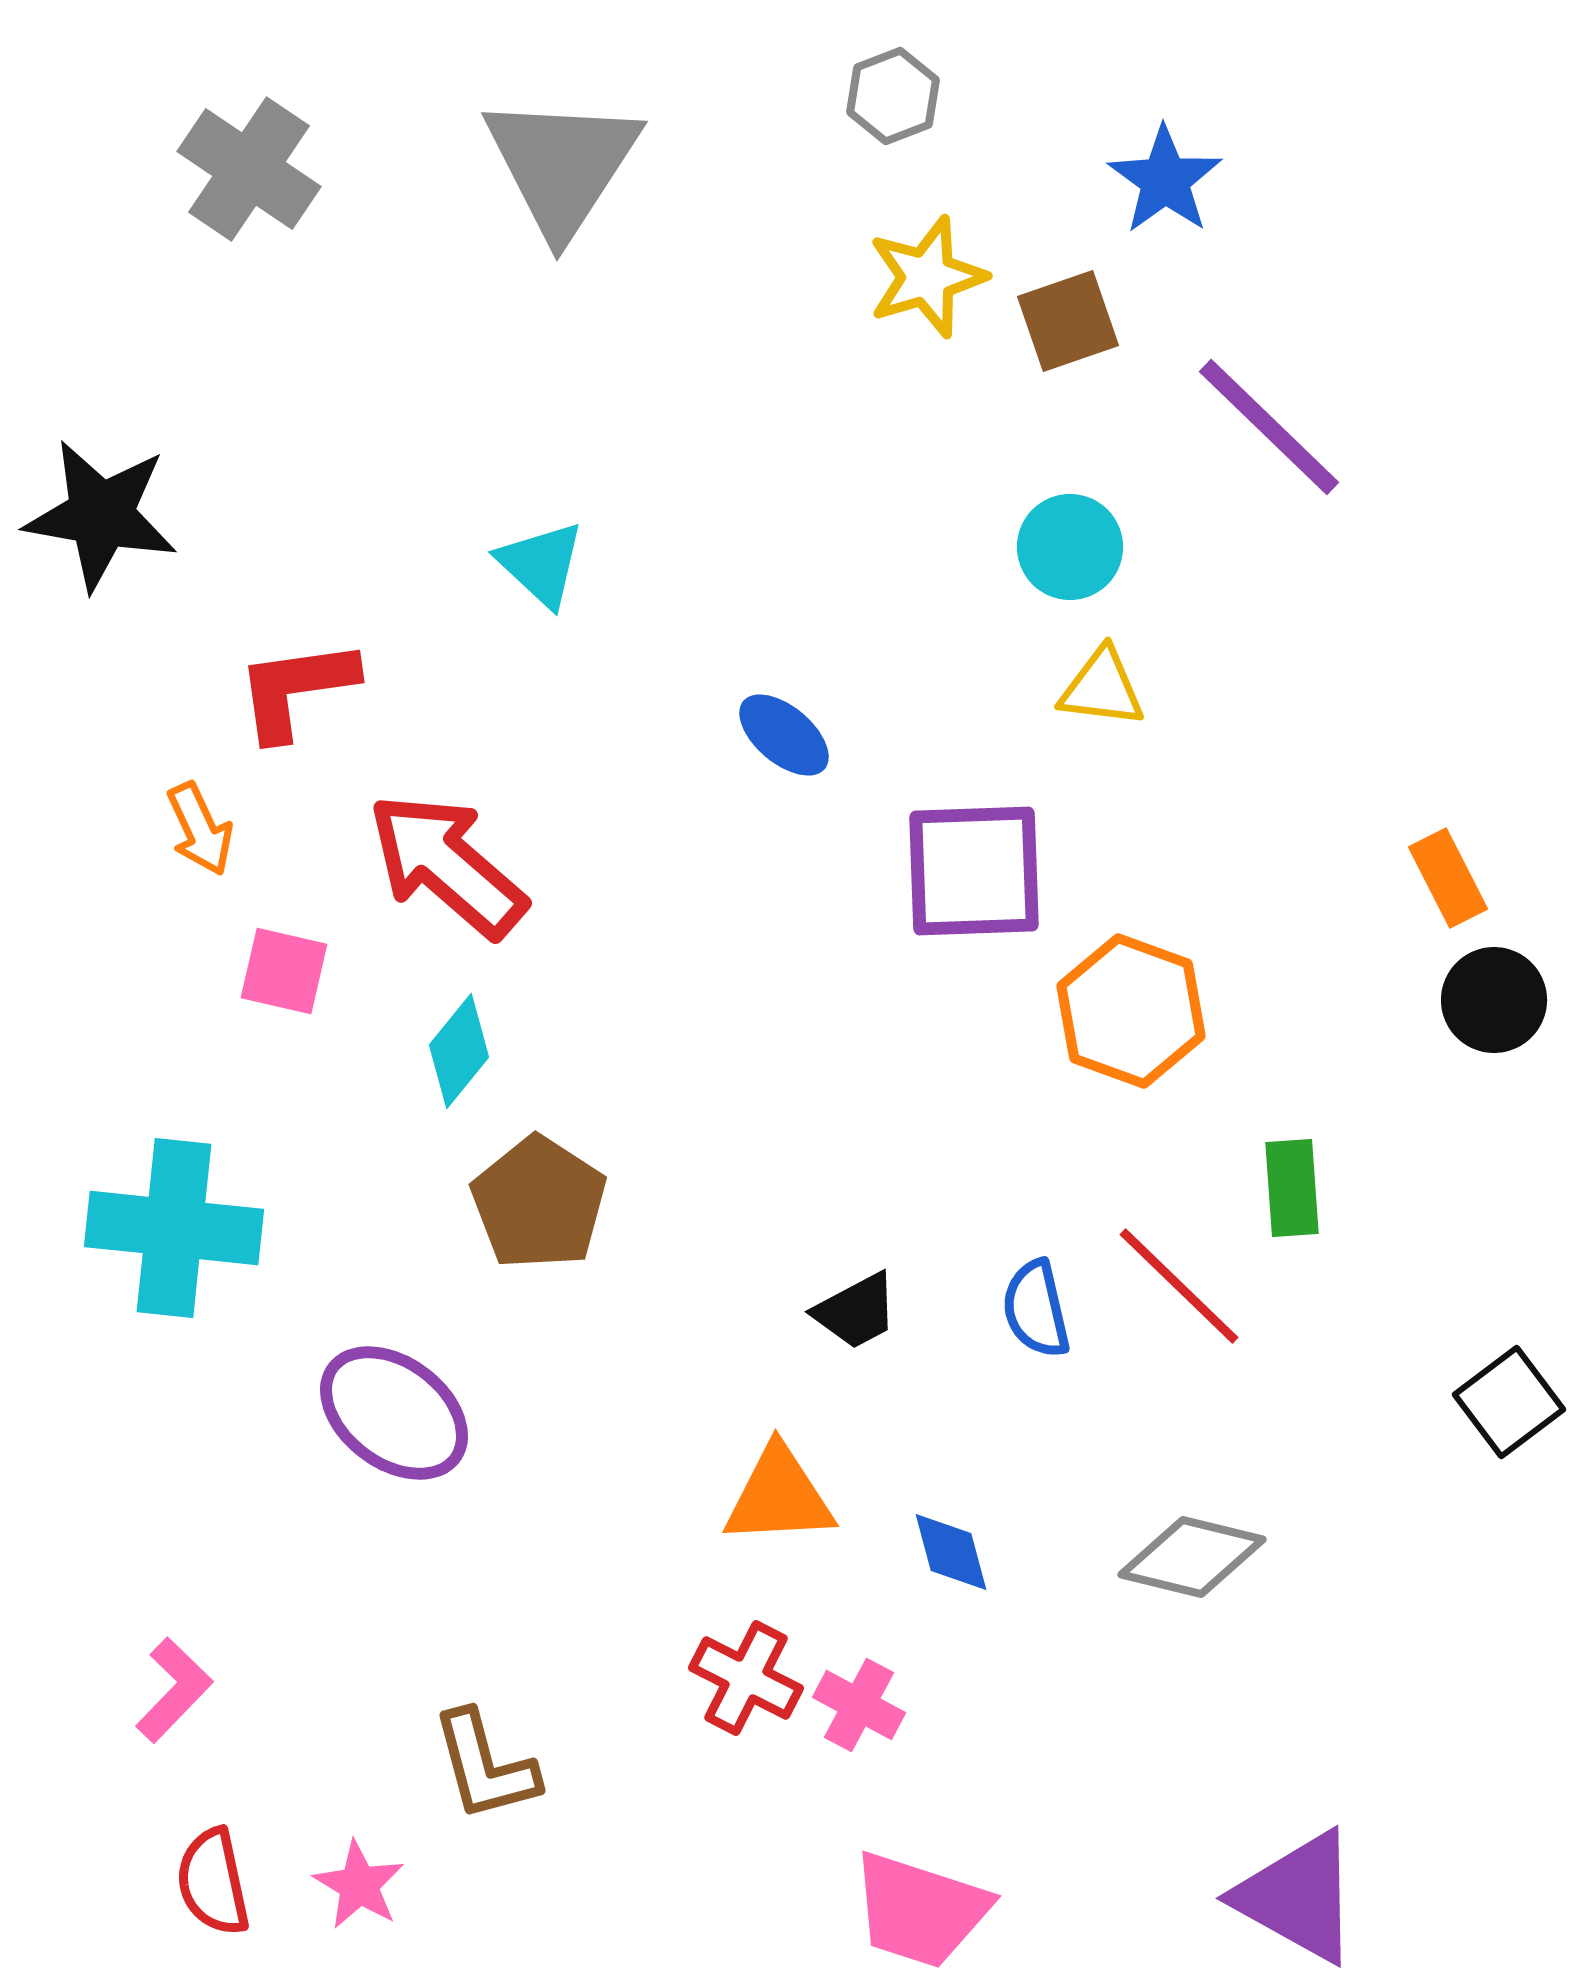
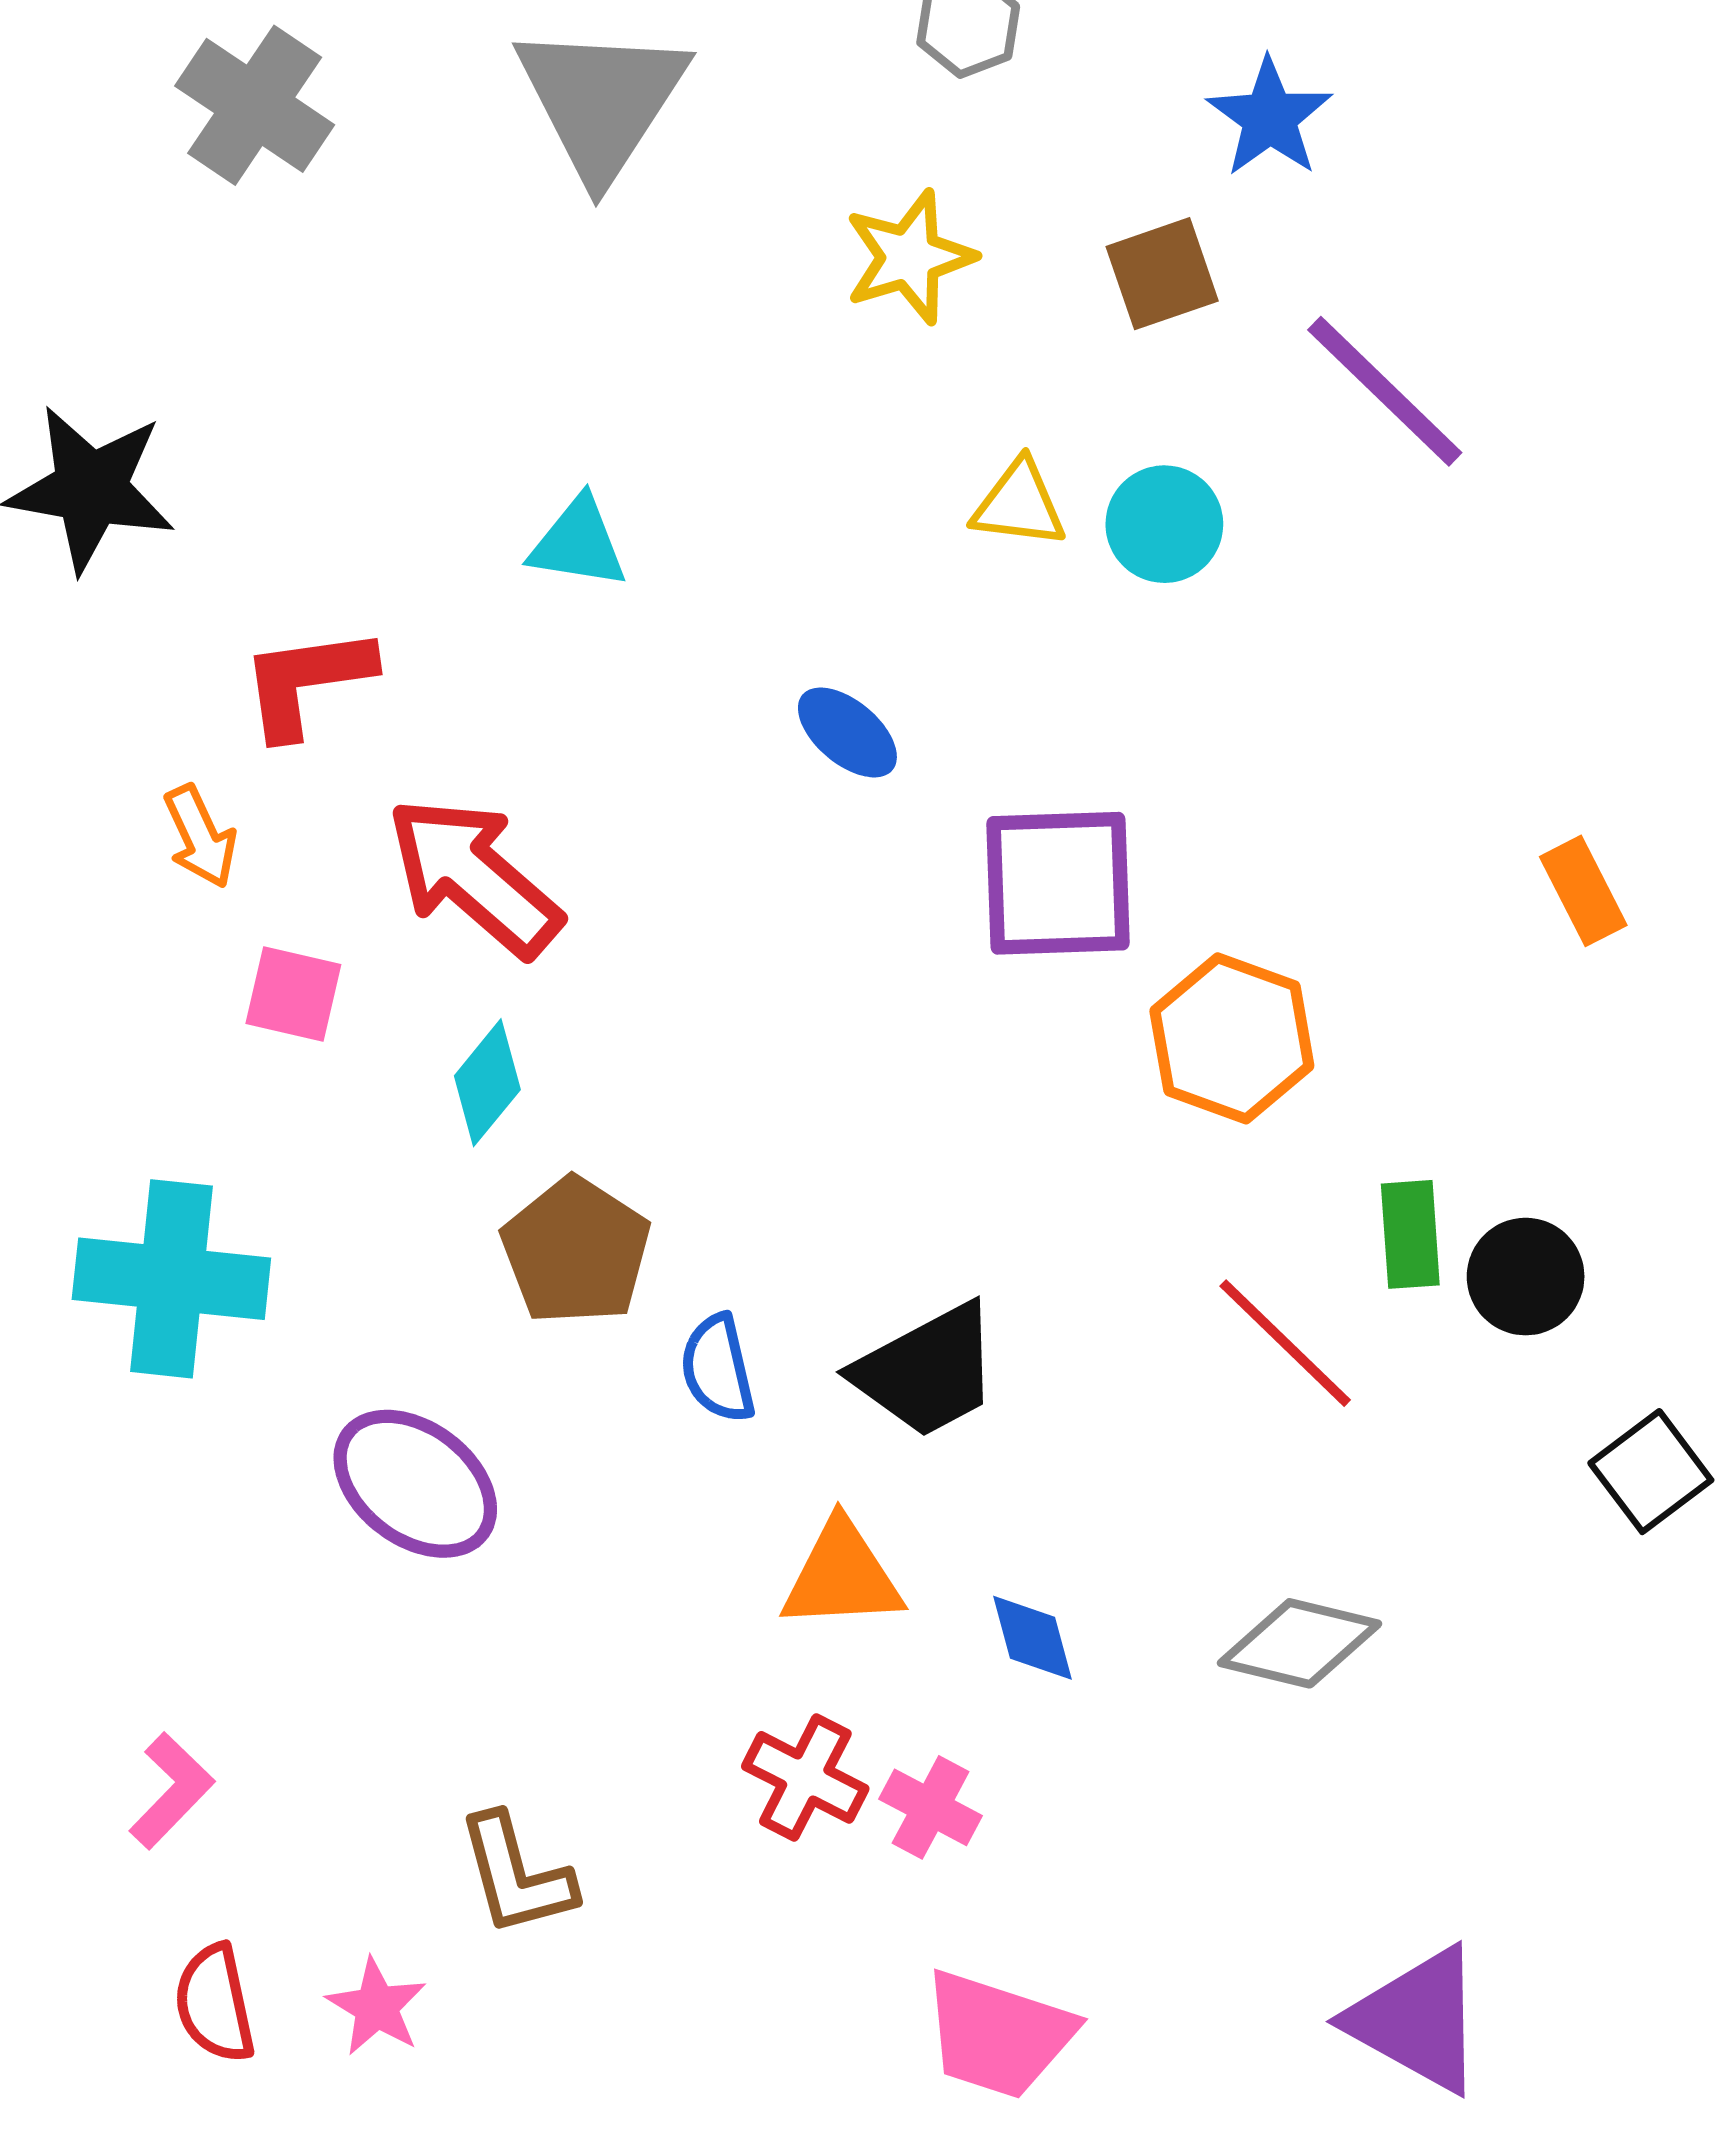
yellow star: (927, 277) -> (909, 257), moved
cyan triangle: (541, 564) -> (578, 543), turned -34
yellow triangle: (1102, 688) -> (1019, 504), moved
black circle: (1494, 1000) -> (1526, 1277), moved
blue semicircle: (1036, 1309) -> (718, 1369), moved
black trapezoid: (856, 1311) -> (927, 1371), size x1.6

